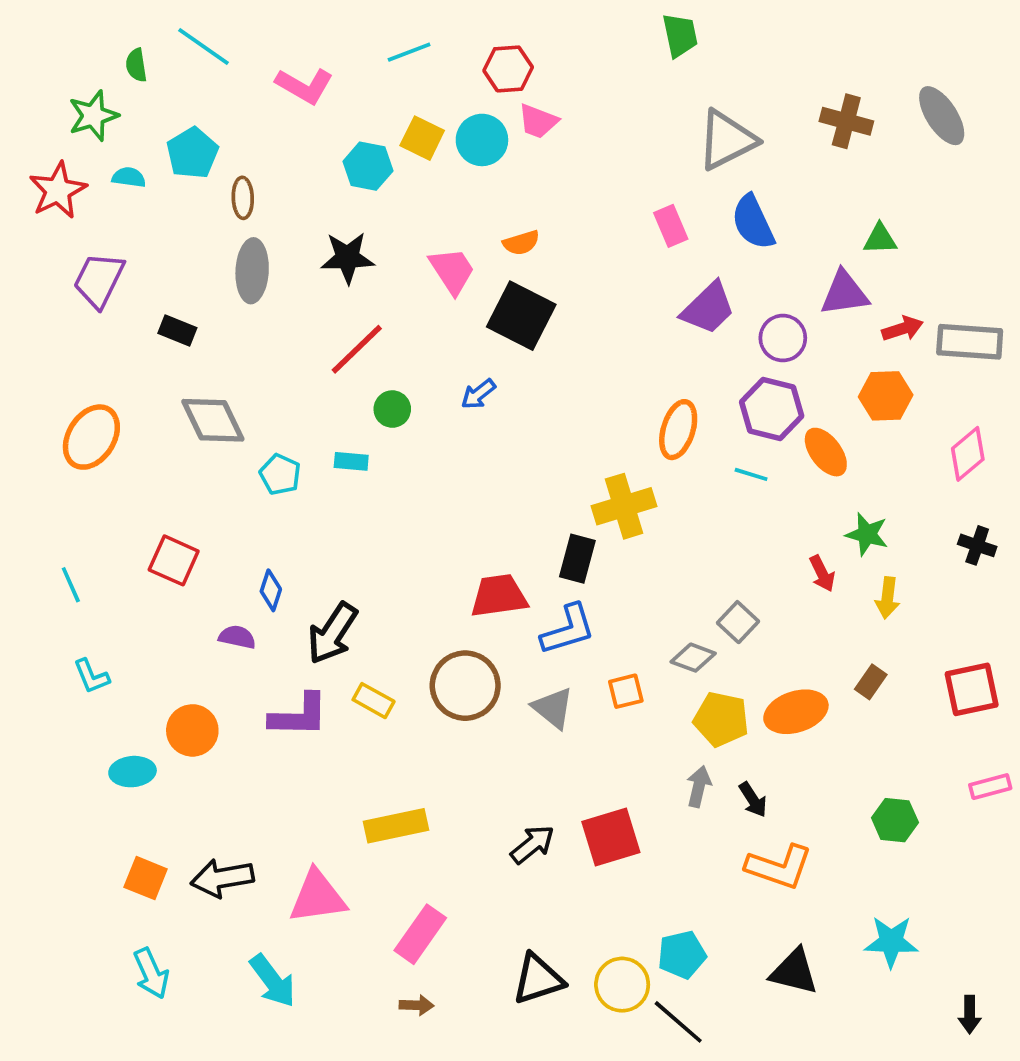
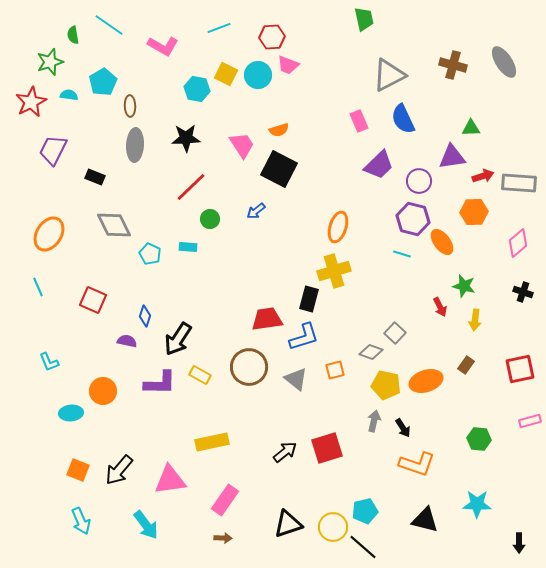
orange ellipse: (678, 430) -> (338, 227), moved
cyan line: (71, 585) -> (38, 287), moved
black arrow: (222, 878) -> (119, 470), turned -40

